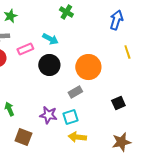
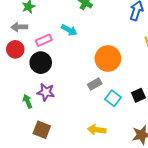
black circle: (49, 65) -> (41, 63), moved
purple star: (48, 115) -> (46, 92), moved
cyan square: (70, 117) -> (113, 98), moved, turned -35

